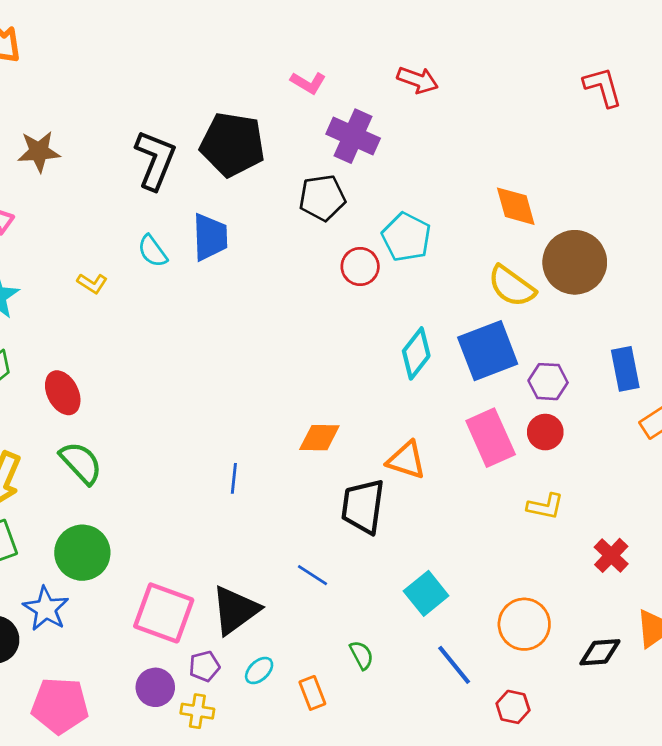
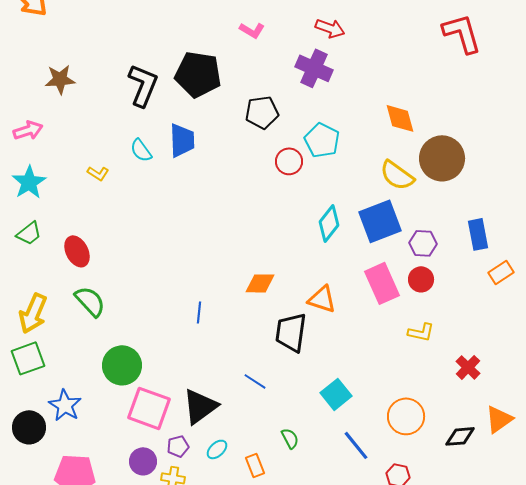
red L-shape: (603, 87) -> (462, 33), size x1.4
purple cross: (353, 136) -> (314, 68), moved
green circle: (82, 553) -> (122, 365), moved

